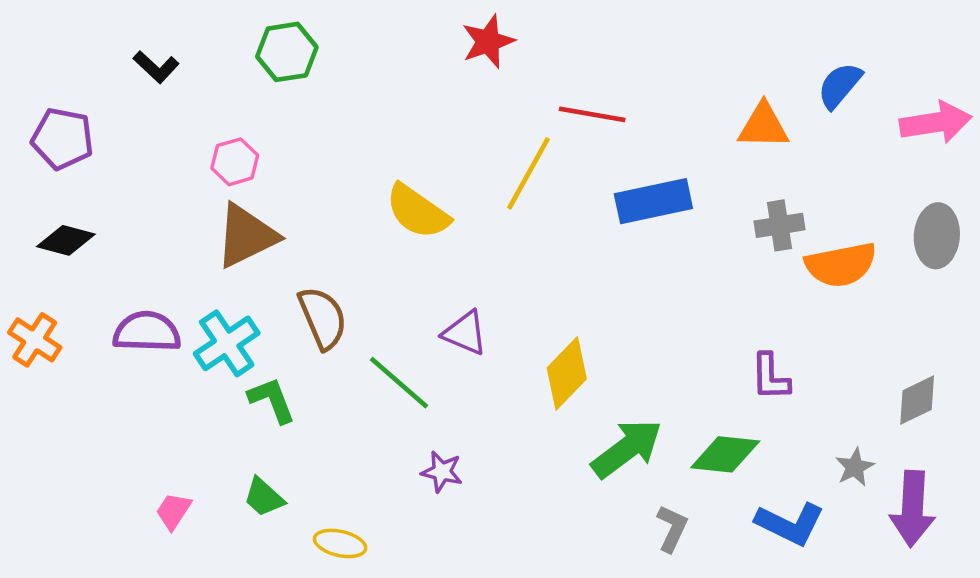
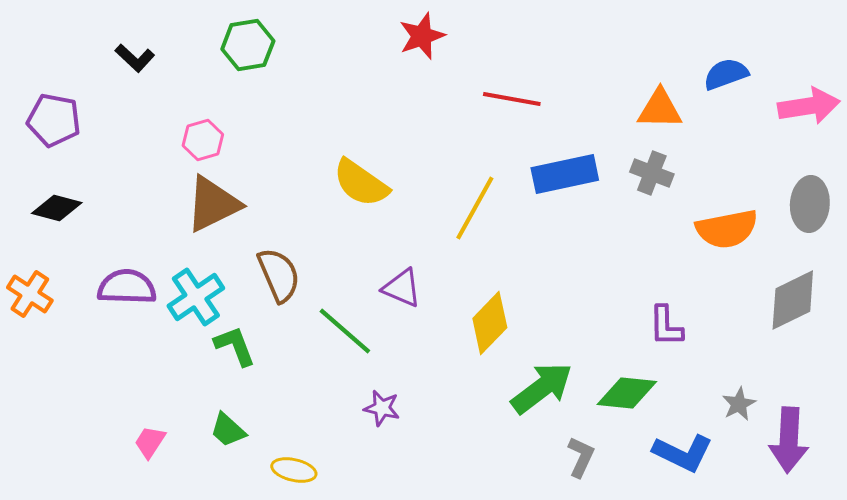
blue semicircle: (840, 85) -> (726, 74), turned 30
yellow line: (529, 173) -> (475, 208), moved
gray cross: (780, 225) -> (652, 173), moved, turned 30
gray diamond: (917, 400) -> (793, 300), moved, size x1.4

